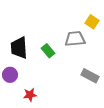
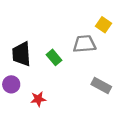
red star: (30, 95) -> (38, 99), moved

